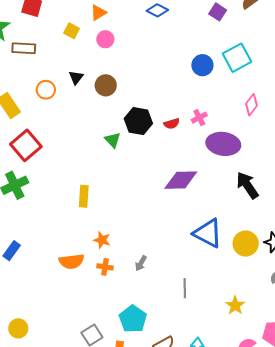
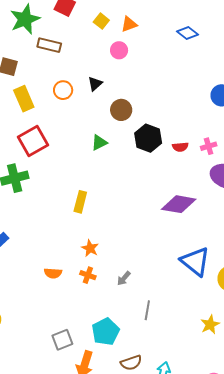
yellow square: (72, 31) -> (101, 21), moved
pink circle: (105, 39) -> (119, 50), moved
brown circle: (106, 85) -> (121, 110), moved
green triangle: (113, 140) -> (99, 143), moved, turned 36
orange semicircle: (71, 261) -> (53, 273), moved, size x0.7
gray line: (185, 288) -> (147, 310), moved
yellow star: (235, 305) -> (210, 325), moved

